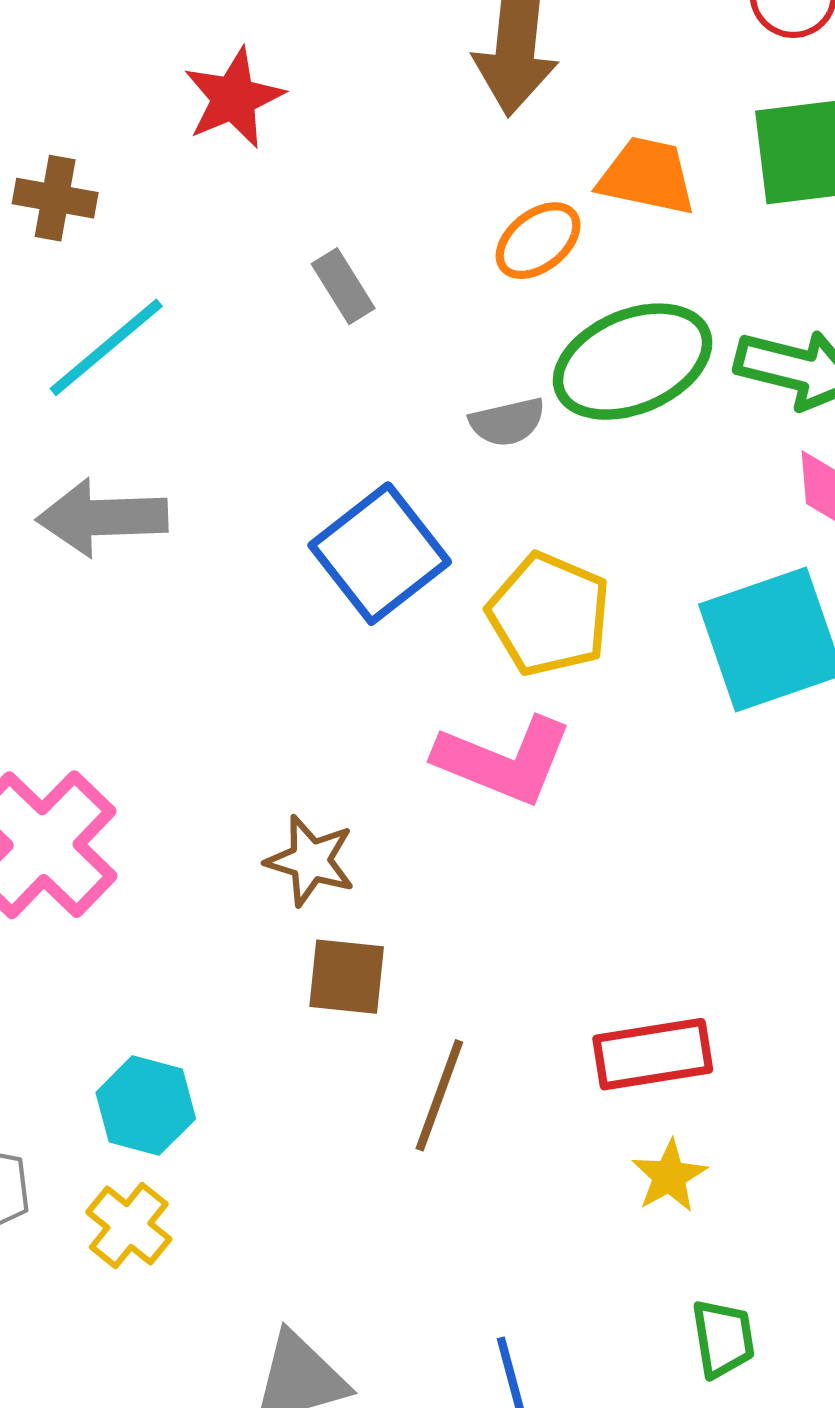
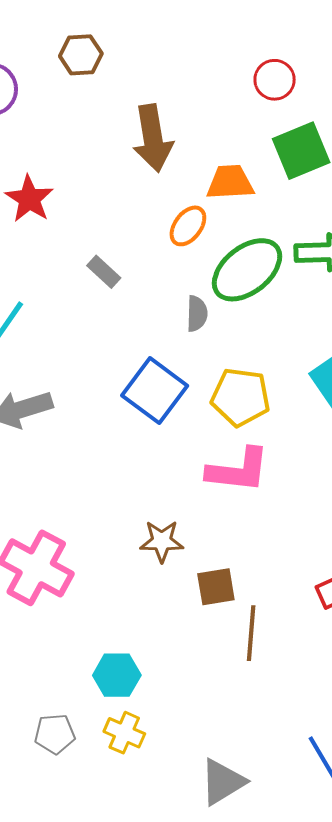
gray semicircle: (507, 422) -> (197, 314), turned -60
brown square: (347, 977) -> (216, 587), moved

